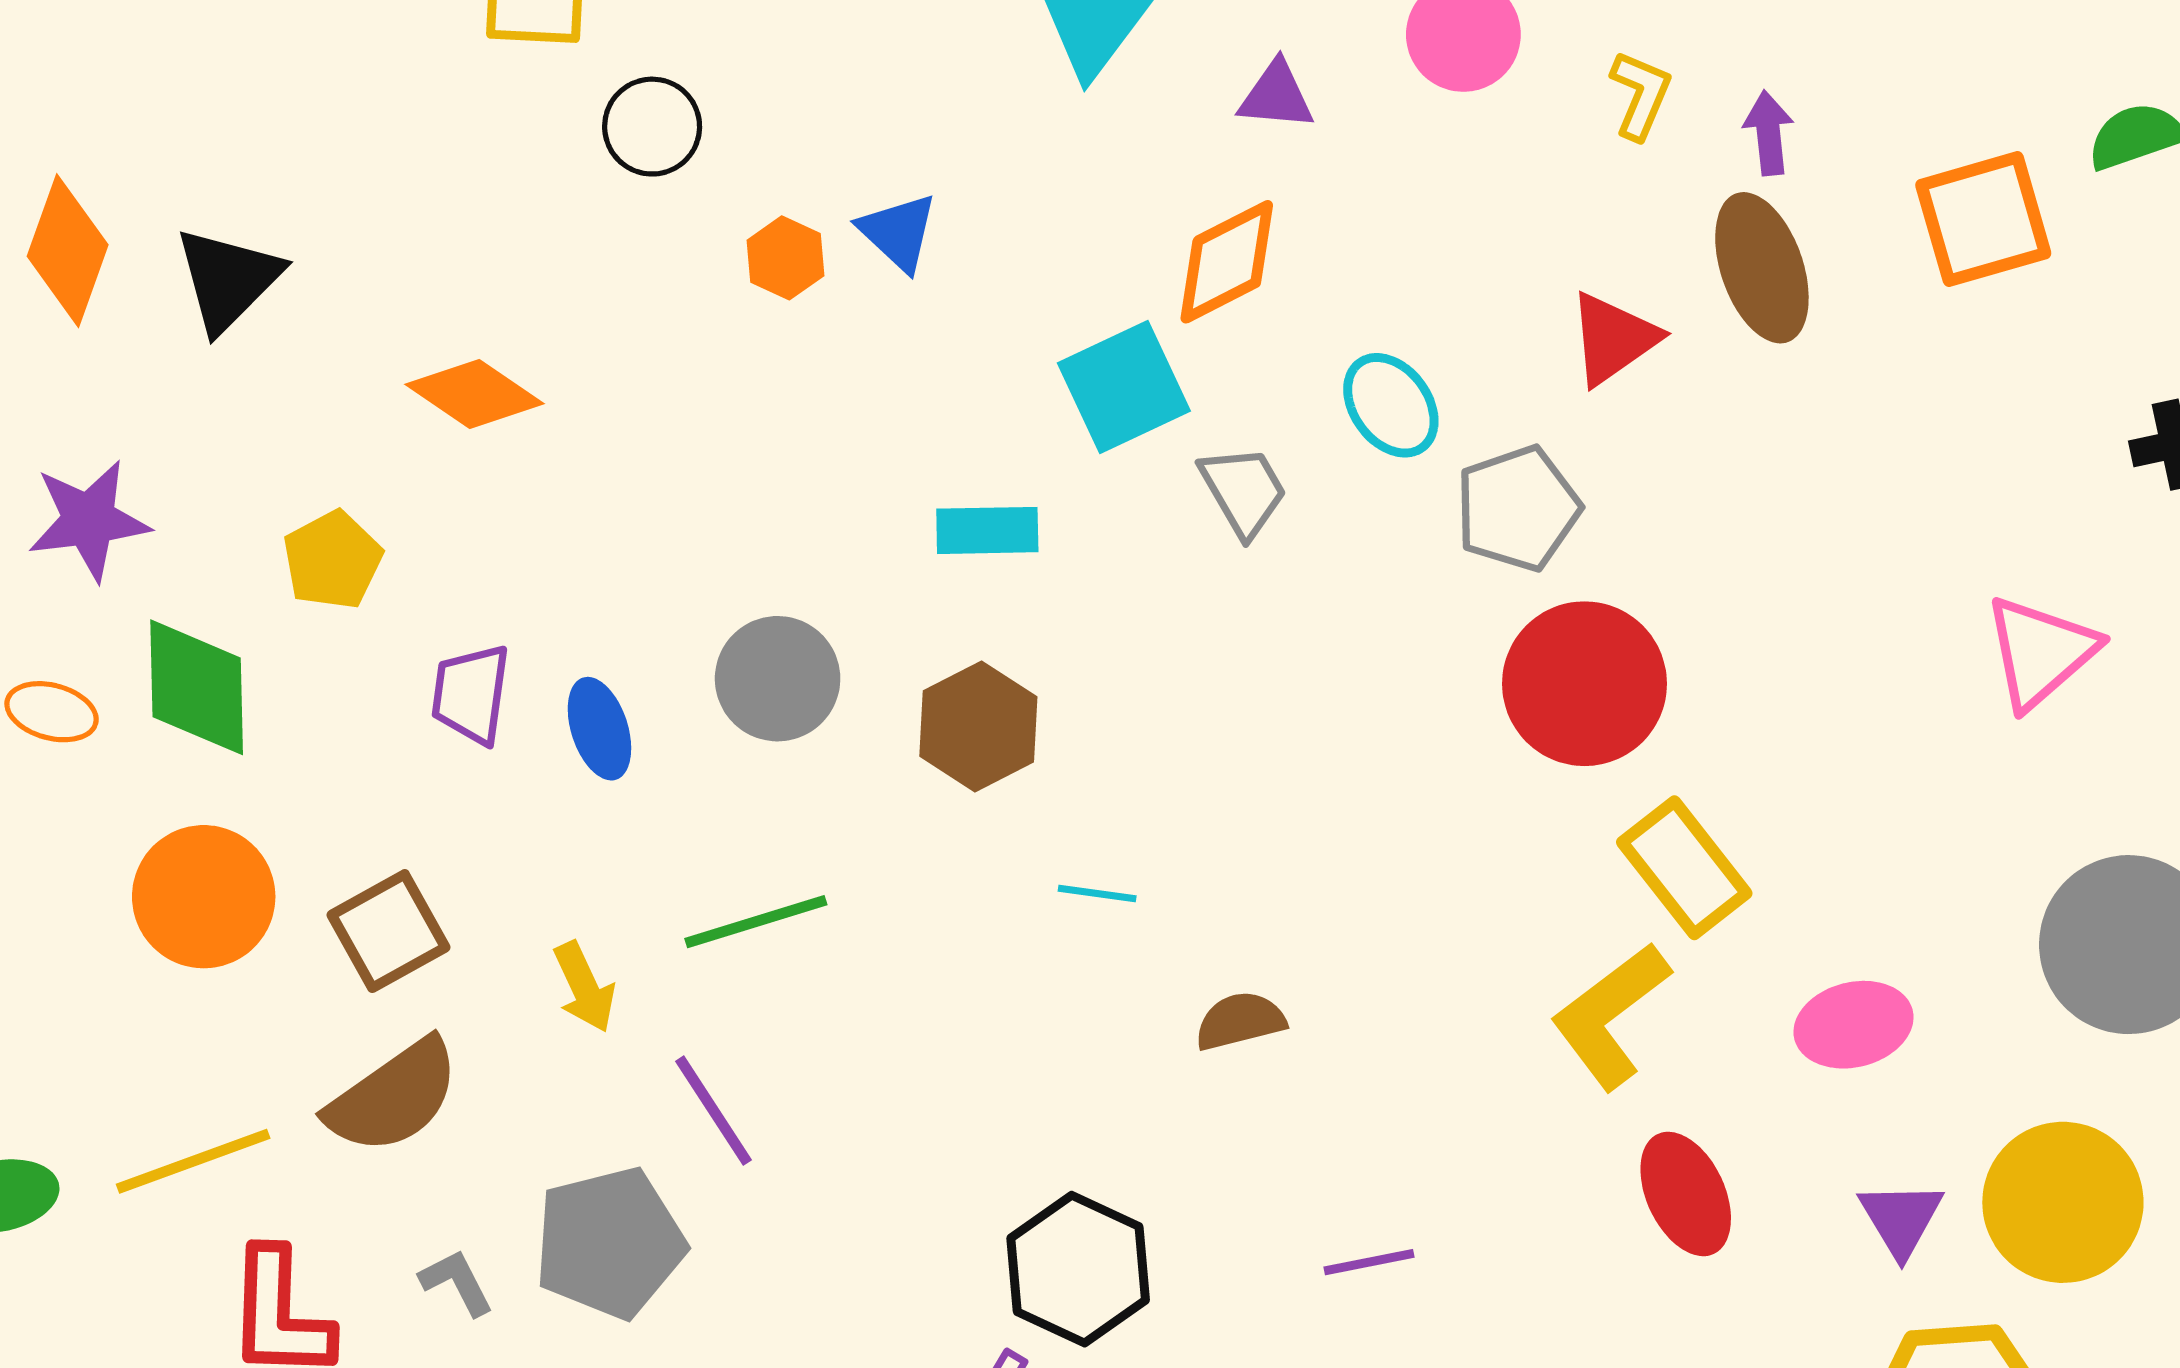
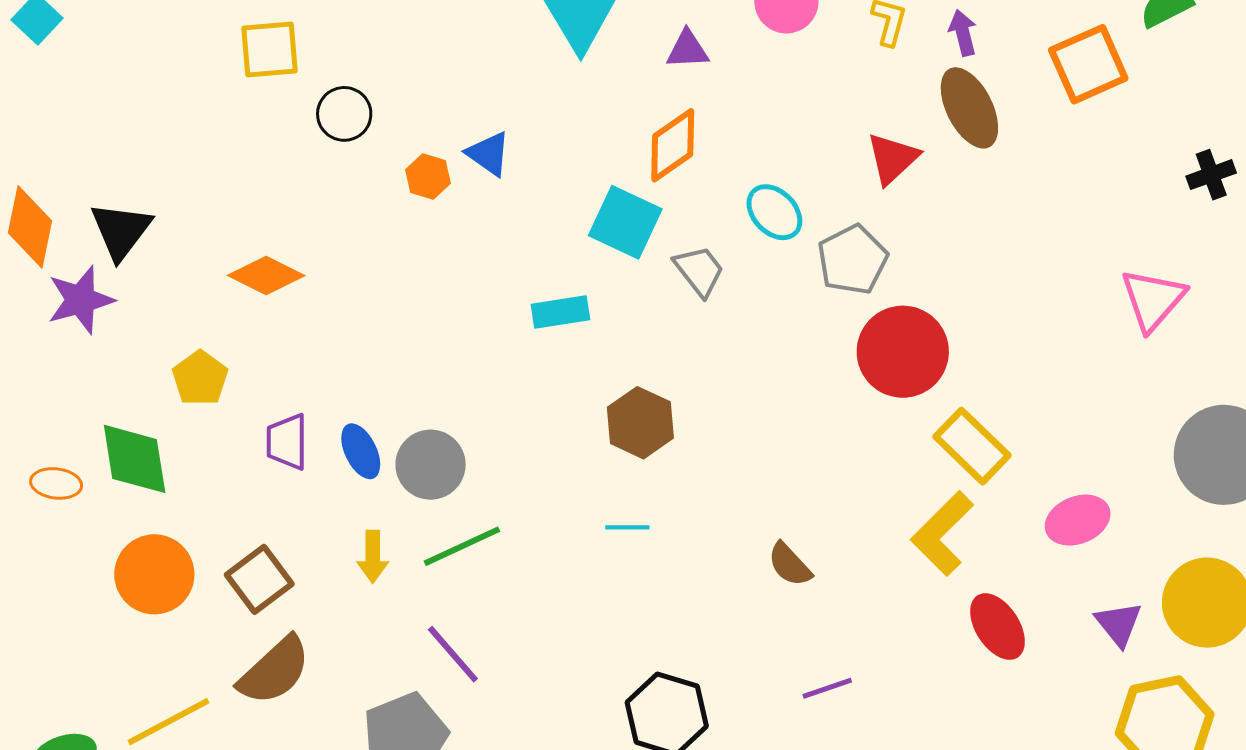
cyan square: (1124, 387) -> (625, 222), turned -32
purple star: (89, 520) -> (81, 300), moved
gray circle: (778, 679) -> (431, 465), moved
brown hexagon: (978, 726) -> (640, 423), moved
cyan line: (1097, 894) -> (627, 527), moved
yellow arrow: (584, 987) -> (373, 557), moved, turned 33
brown semicircle: (1240, 1021) -> (790, 565), moved, turned -111

